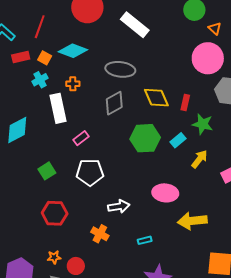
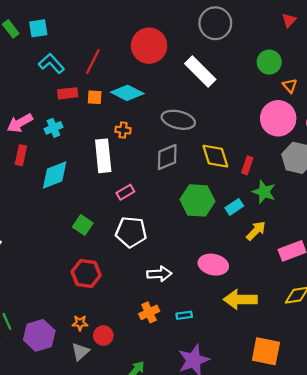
orange square: (45, 58) -> (95, 97), turned -32
cyan cross: (40, 80) -> (53, 128), moved
green square: (47, 171) -> (83, 225), turned -30
orange cross: (100, 234) -> (149, 312), moved, turned 30

